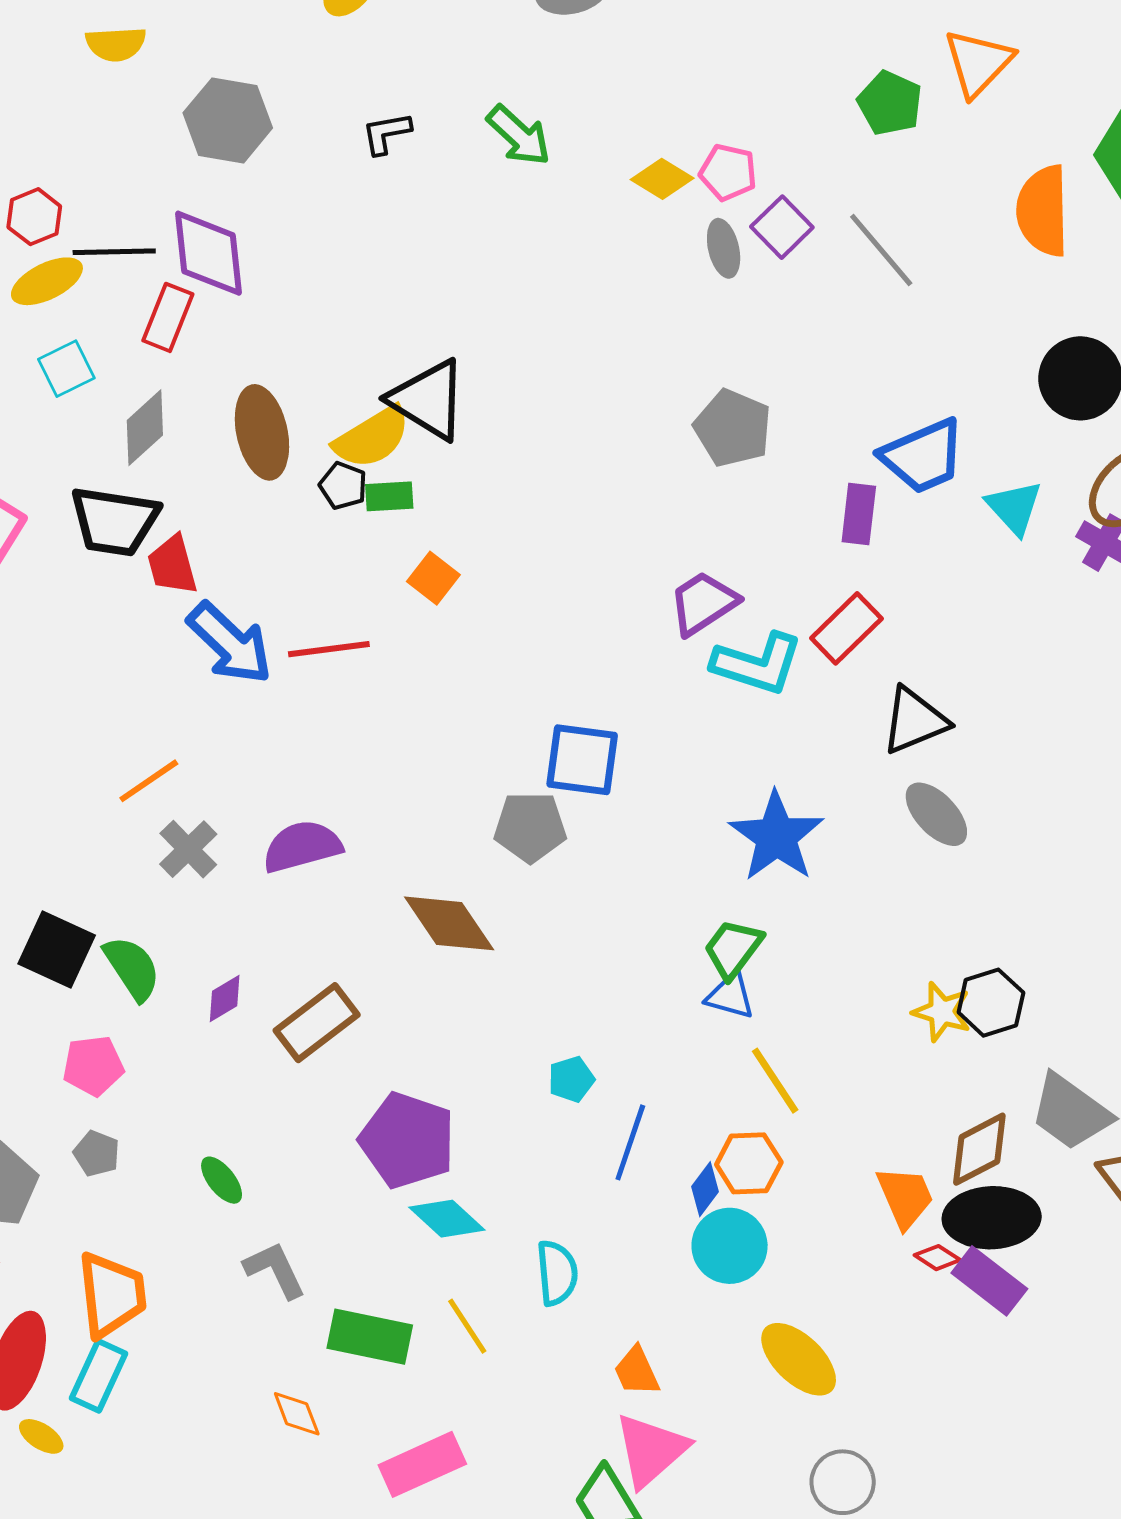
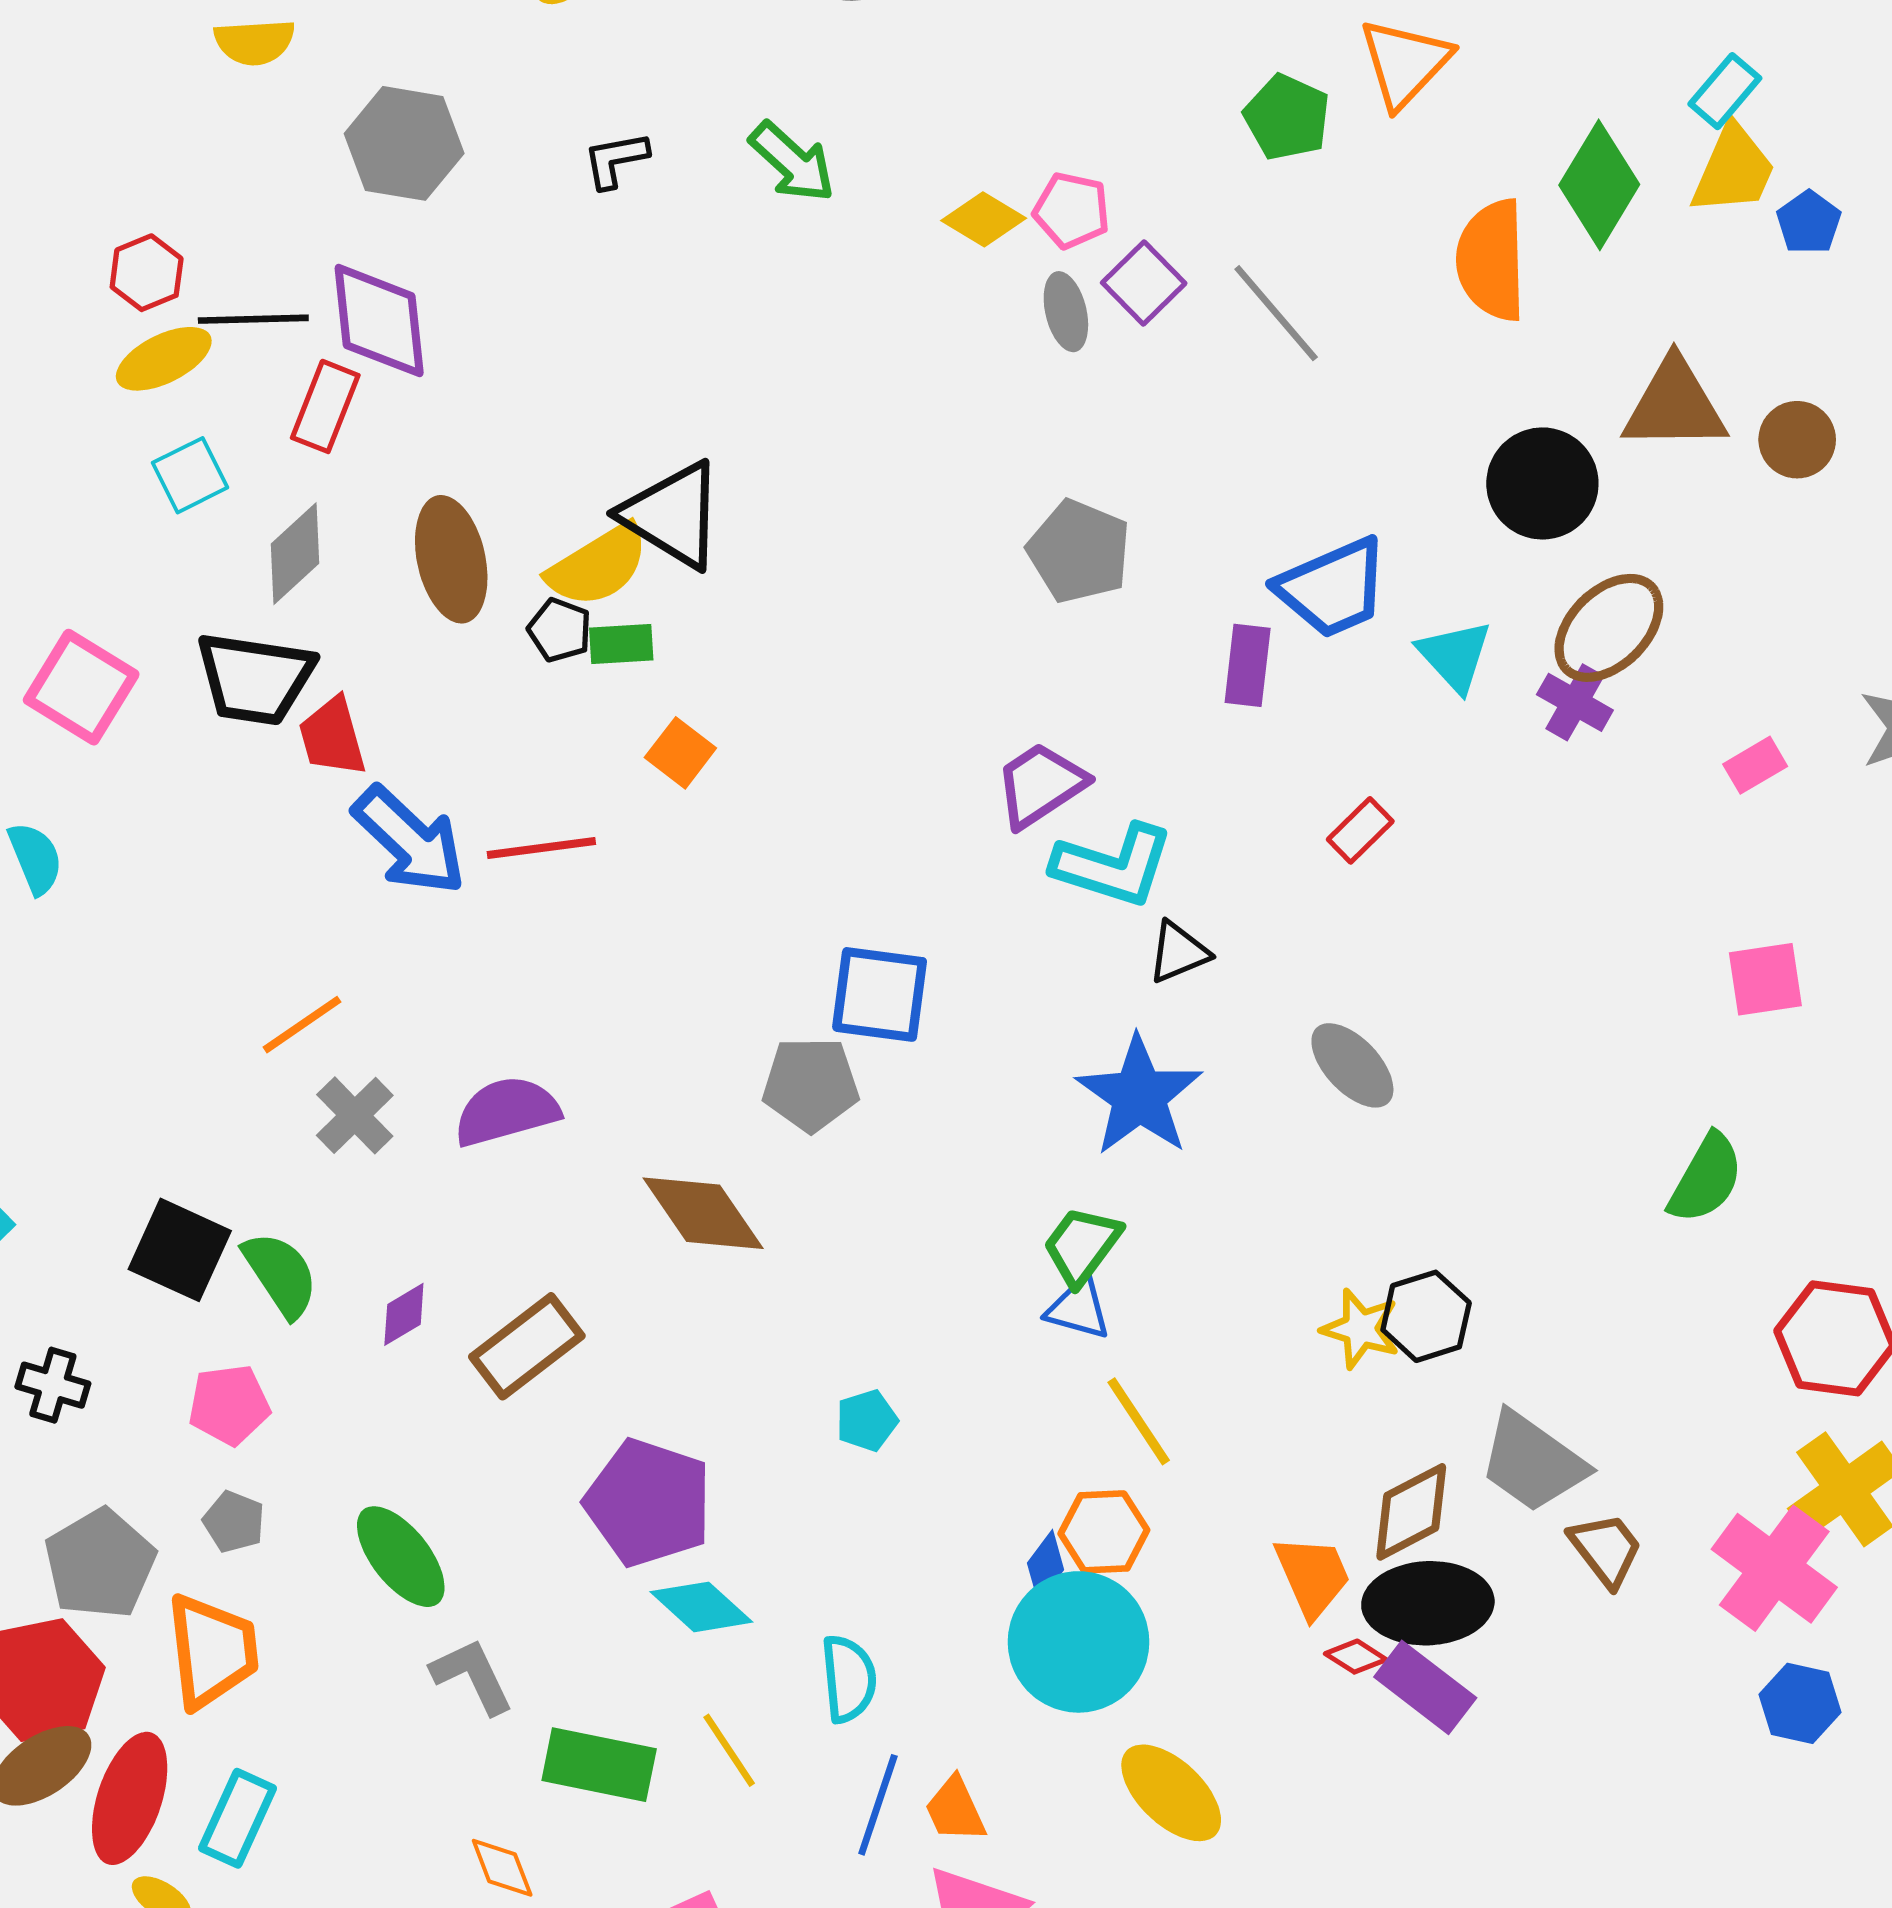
red rectangle: (846, 628) -> (1360, 830), moved, size x0.7
black triangle: (915, 721) -> (1178, 952), moved, size x0.7
blue line: (630, 1142) -> (878, 1805), moved
green ellipse: (222, 1180) -> (401, 1557), size x1.6
cyan circle: (730, 1246) -> (1079, 1642), size x1.4
orange trapezoid: (112, 1295) -> (212, 1651), moved

